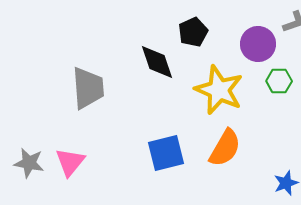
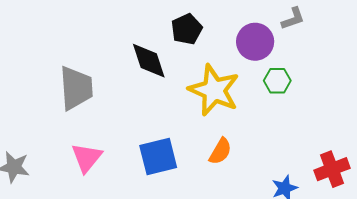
orange semicircle: (225, 148) -> (220, 151), size x0.7
pink triangle: (70, 162) -> (87, 158), moved

